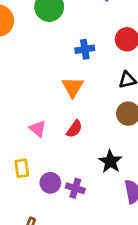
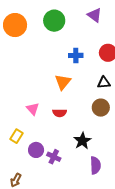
red semicircle: (74, 129) -> (60, 113), turned 48
yellow rectangle: (22, 168) -> (17, 136), turned 32

